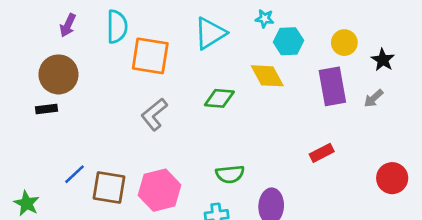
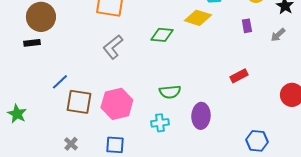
yellow diamond: (267, 76) -> (198, 18), turned -44
purple rectangle: (332, 86) -> (247, 26), size x0.5
blue line: (74, 174) -> (60, 82), moved

